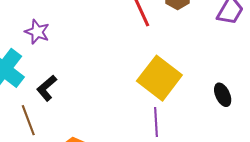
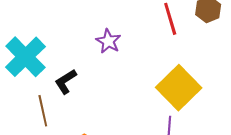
purple star: (37, 32) -> (108, 41), moved

